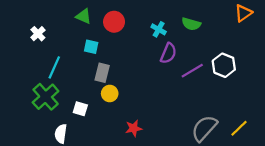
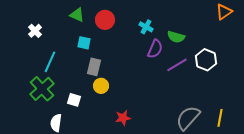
green semicircle: (191, 24) -> (176, 37), moved
yellow line: (239, 128) -> (220, 118), turned -36

